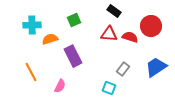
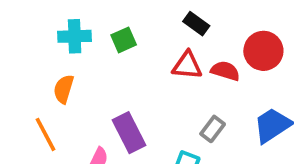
cyan cross: (32, 25) -> (75, 36), moved
orange semicircle: (50, 39) -> (64, 89), moved, turned -56
purple rectangle: (73, 56) -> (129, 133), moved

